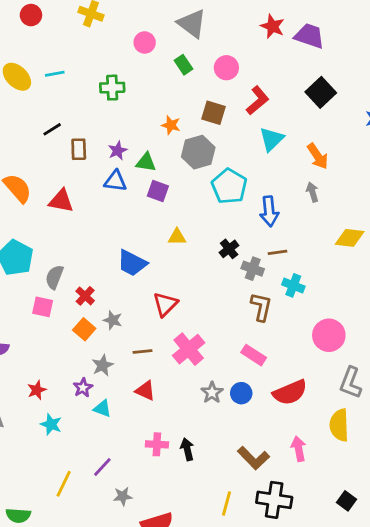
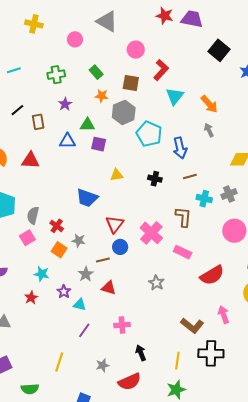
green rectangle: (183, 65) -> (96, 72), moved
black square: (321, 92) -> (219, 50), moved
purple star: (118, 151) -> (65, 104), moved
black cross: (229, 249) -> (155, 179), turned -32
gray cross: (253, 269) -> (229, 194), moved, turned -35
pink square: (43, 307) -> (27, 238), turned -35
pink cross: (189, 349) -> (151, 233), moved
gray star: (103, 365) -> (86, 274), moved
blue circle: (241, 393) -> (120, 247), moved
cyan star: (51, 424) -> (42, 274), moved
black arrow: (187, 449) -> (141, 353), moved
purple line: (102, 467) -> (84, 330), moved

